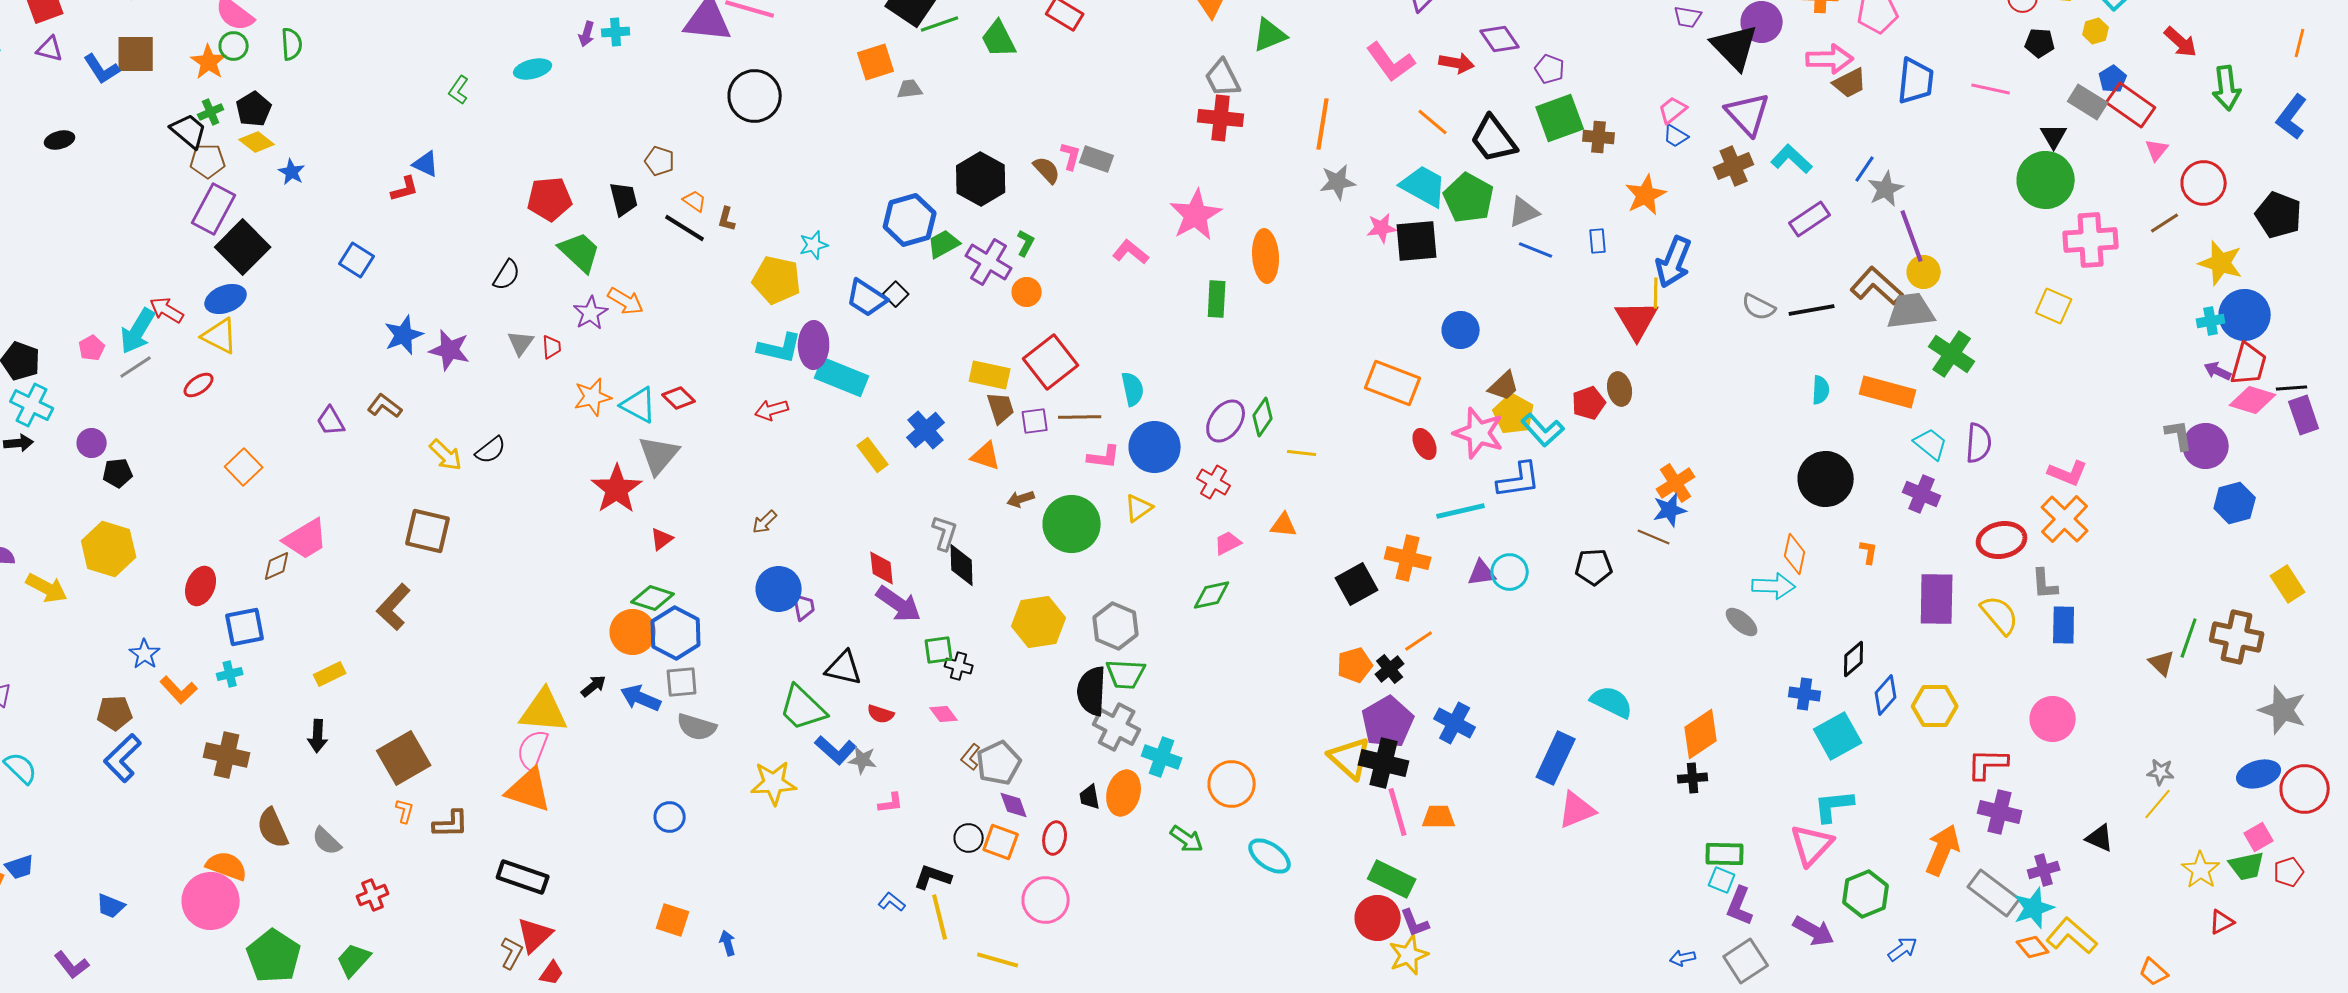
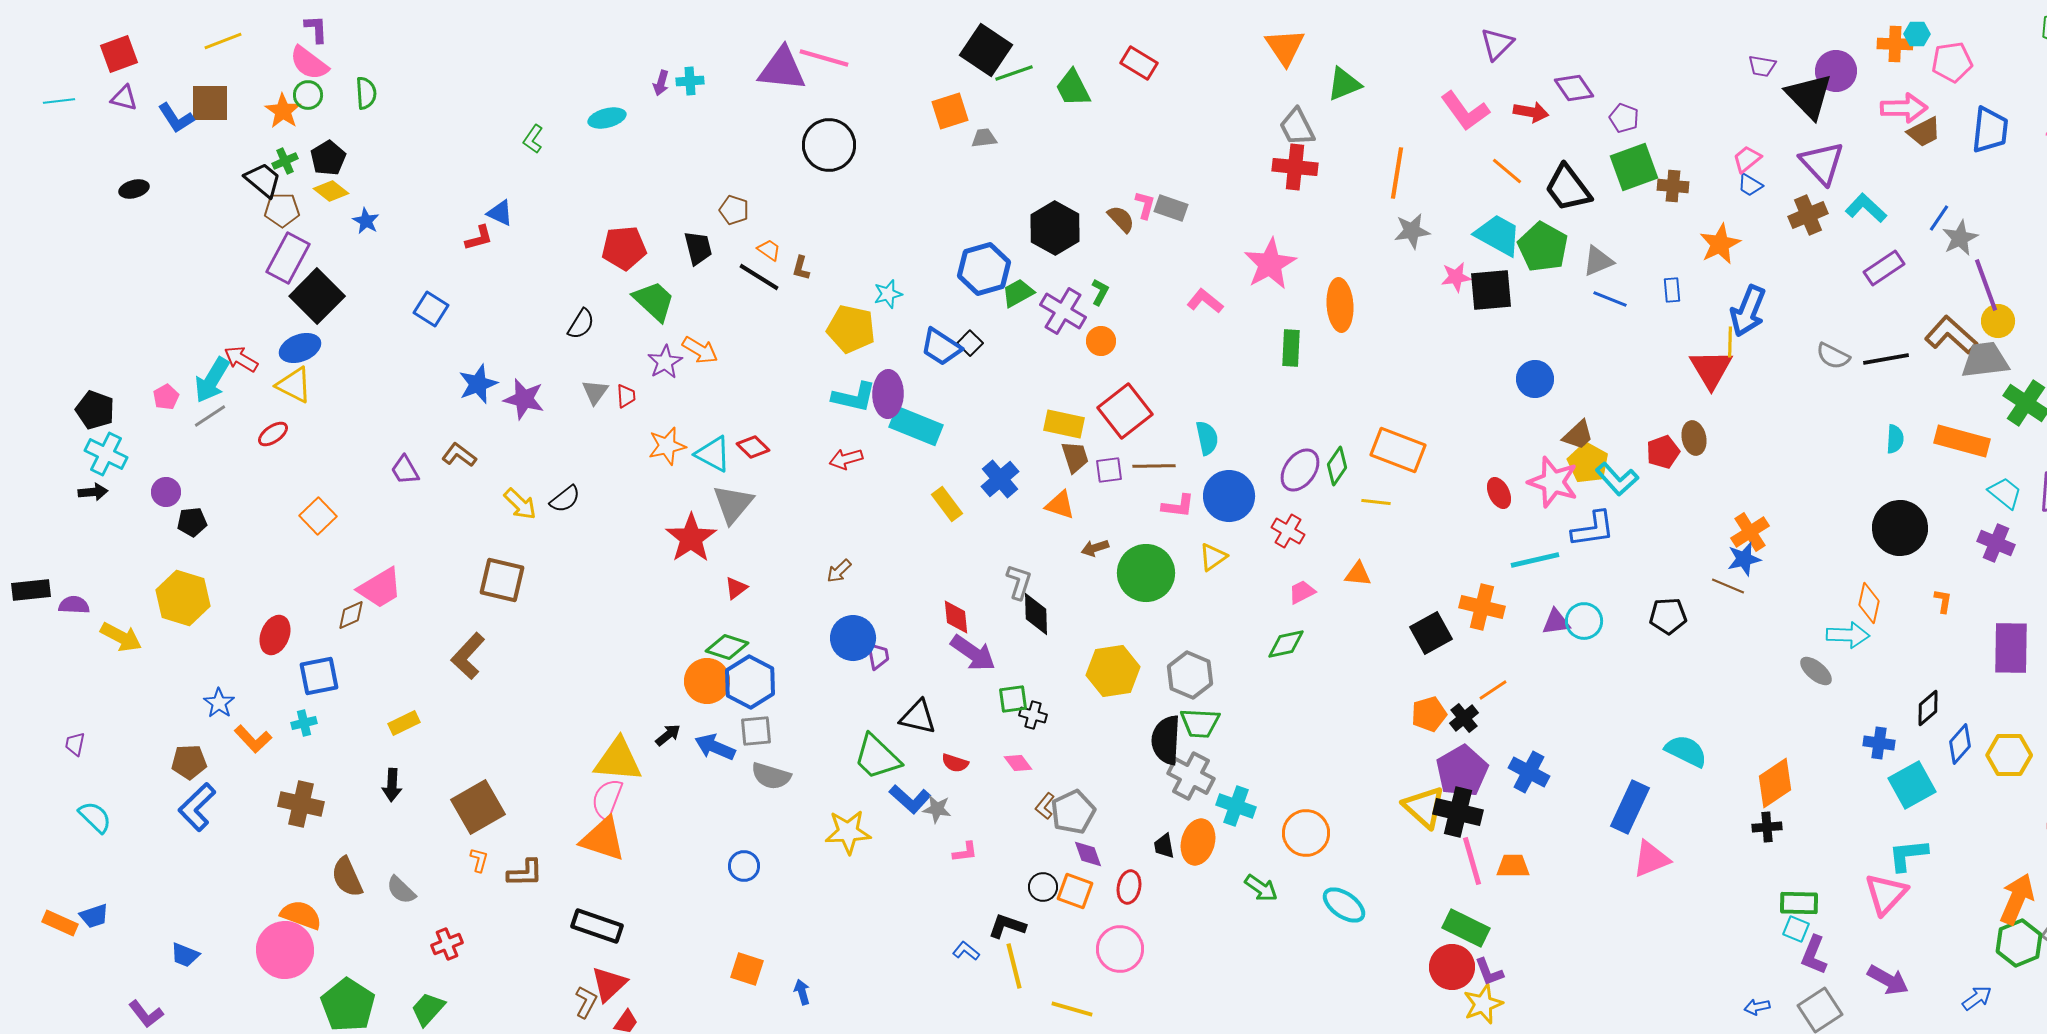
orange rectangle: (1393, 383) -> (1398, 450), moved
green hexagon: (1866, 894) -> (2019, 943), moved

